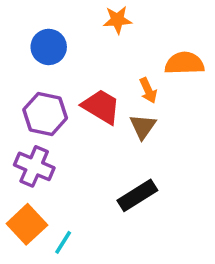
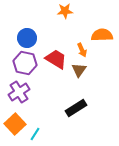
blue circle: (49, 47) -> (27, 38), moved
purple cross: (34, 166) -> (19, 92), turned 35

